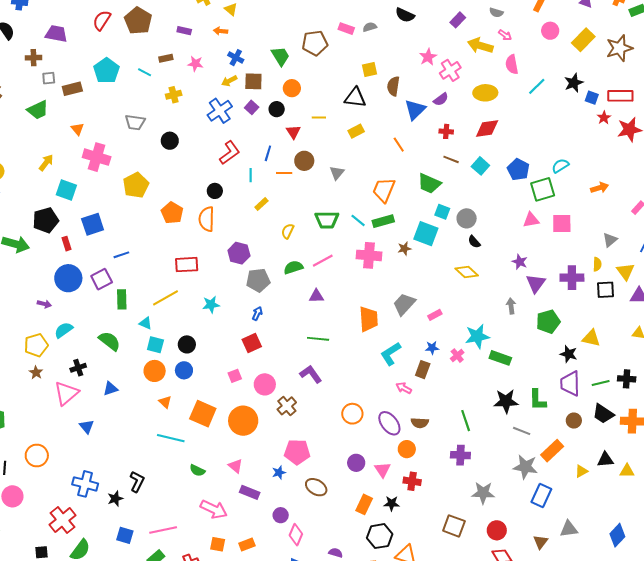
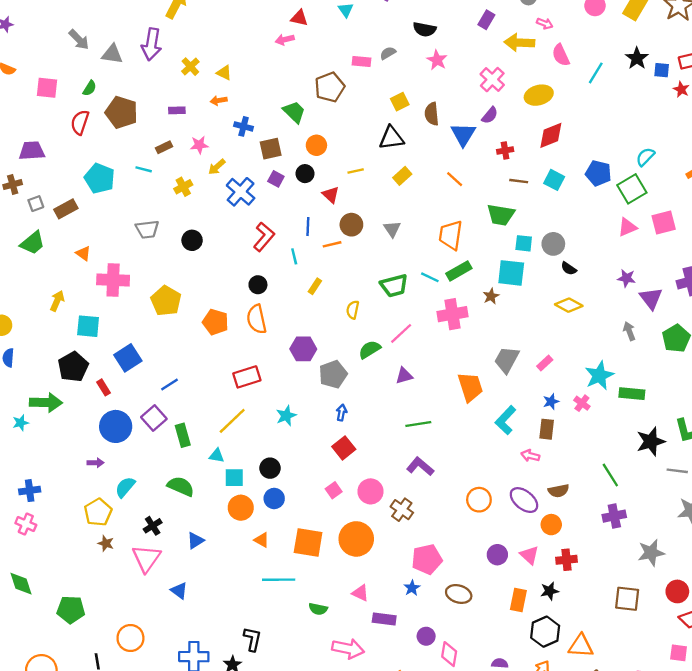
pink star: (428, 57) -> (437, 60), moved
yellow arrow: (229, 81) -> (217, 167), moved

